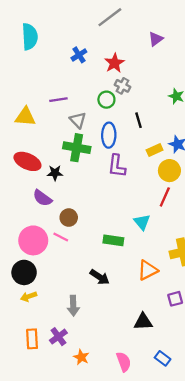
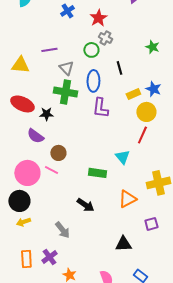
gray arrow: (73, 306) -> (62, 230), turned -36

